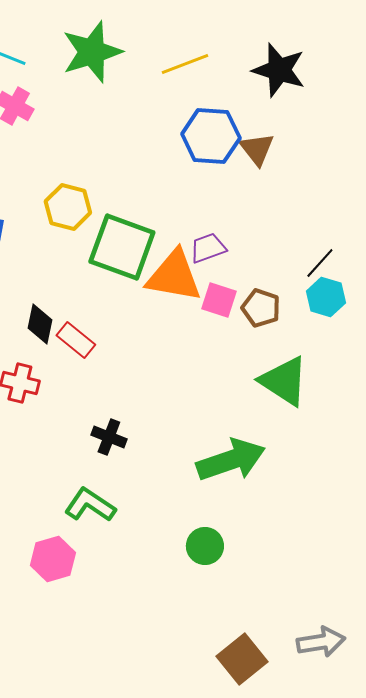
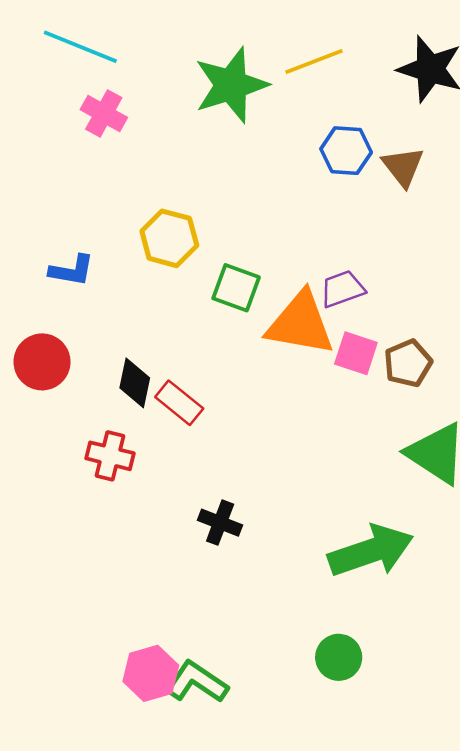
green star: (92, 52) -> (231, 85), moved
blue hexagon: (211, 136) -> (346, 151), size x0.7
green square: (122, 247) -> (236, 288), size x0.6
brown pentagon: (261, 308) -> (408, 363), turned 30
green L-shape: (90, 505) -> (197, 682), moved

